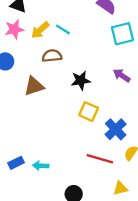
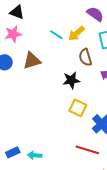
yellow arrow: (40, 30) -> (76, 33), moved
brown semicircle: (52, 56) -> (85, 57), moved, turned -102
brown triangle: (34, 86) -> (32, 61), moved

